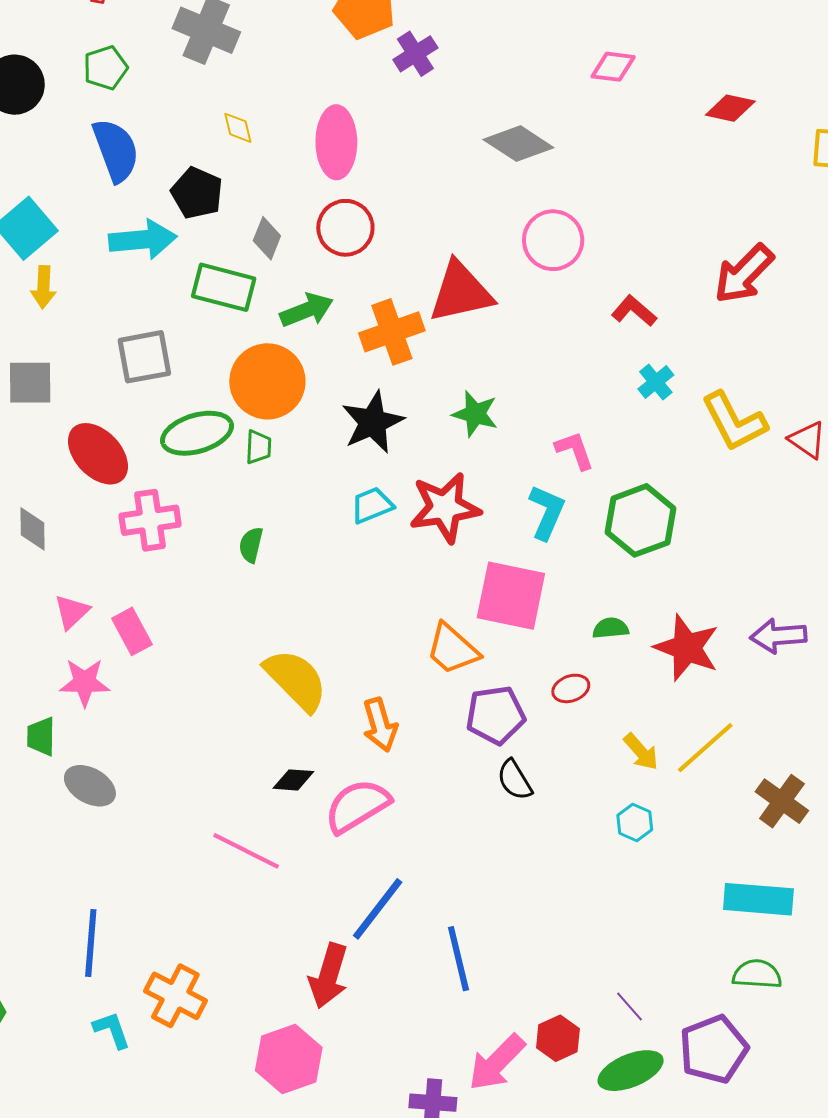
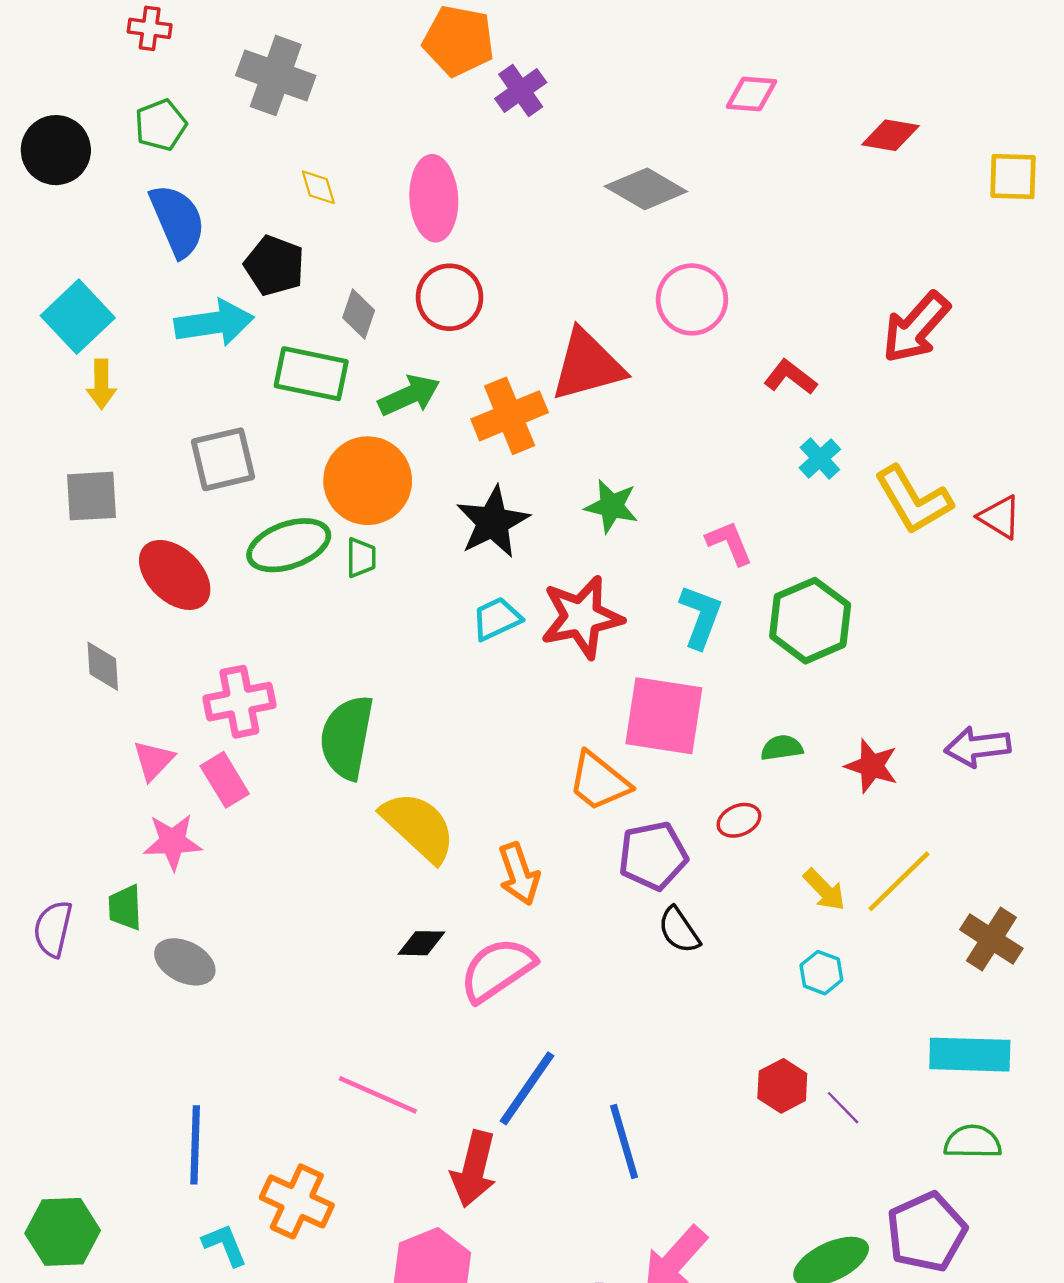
pink cross: (150, 520) -> (239, 702), moved
green semicircle: (251, 545) -> (347, 737), moved, size x2.0
red star: (687, 648) -> (872, 766), size x0.7
pink line: (246, 851) -> (378, 1095), moved
purple line: (629, 1006) -> (843, 1108), moved
red hexagon: (558, 1038) -> (782, 1086), moved

